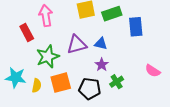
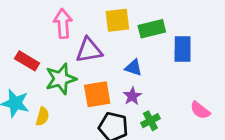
red rectangle: (27, 33) -> (27, 61), moved, turned -36
purple triangle: (77, 45) -> (89, 50), moved
orange square: (61, 83) -> (97, 94), moved

